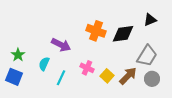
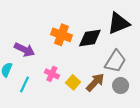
black triangle: (150, 20) -> (118, 23), size x1.6

